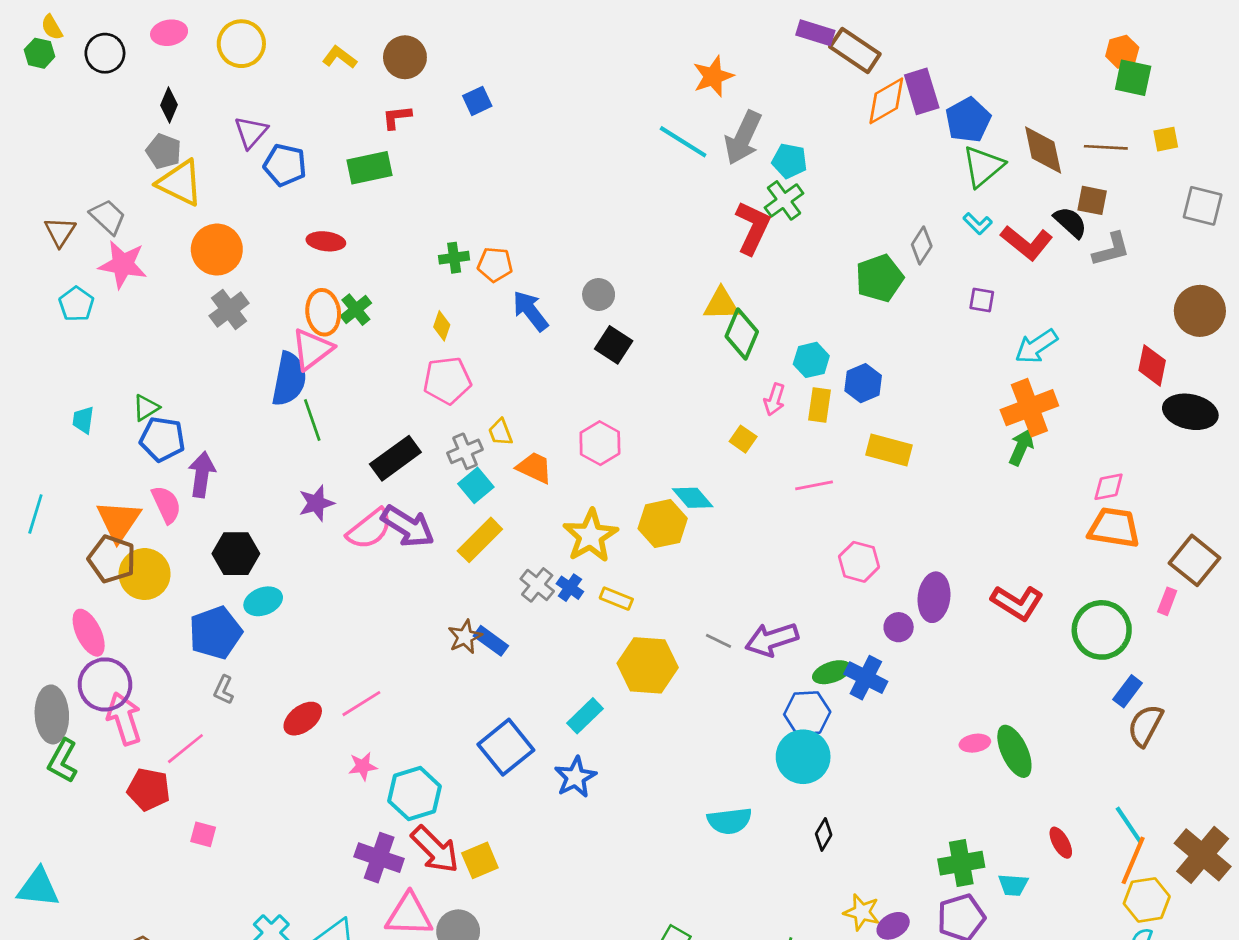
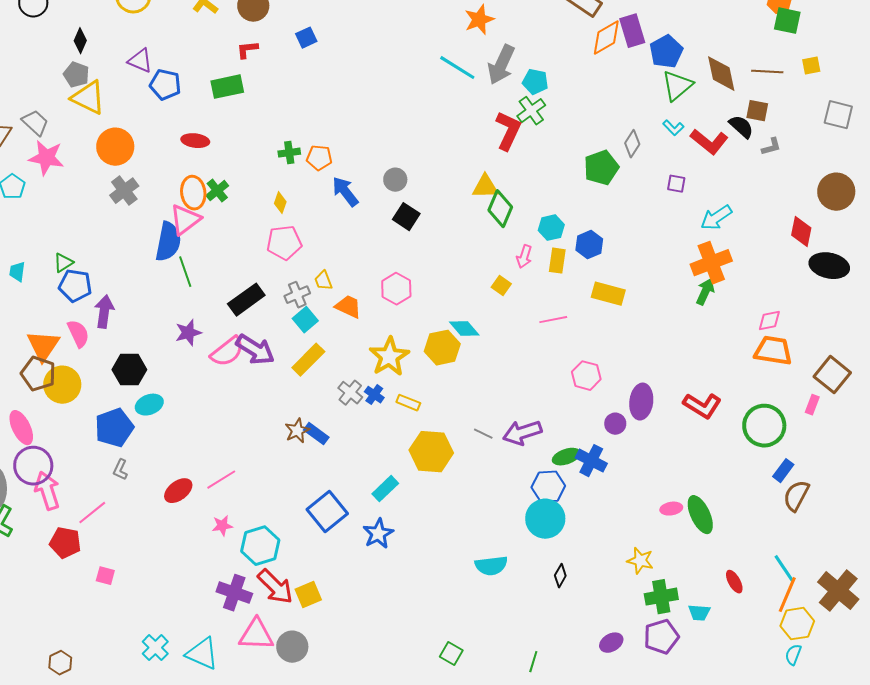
purple triangle: (251, 132) -> (140, 61), turned -48
gray L-shape: (1111, 250) -> (771, 147), size x0.7
yellow star: (862, 912) -> (640, 561), moved

